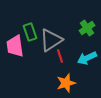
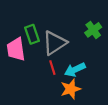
red line: (60, 56) -> (52, 68), moved
cyan arrow: (87, 58) -> (75, 70), moved

